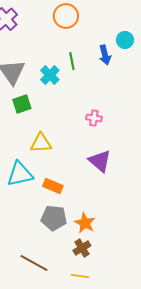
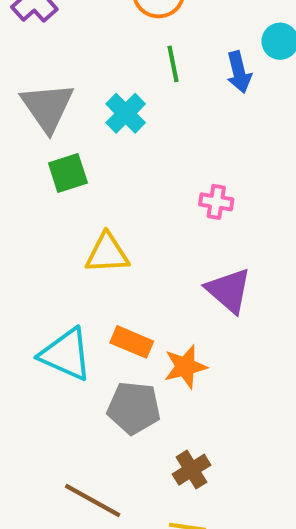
green line: (72, 61) -> (173, 64), moved
cyan triangle: (20, 174) -> (66, 354), moved, turned 36
orange star: (85, 223) -> (185, 367), moved, turned 30

